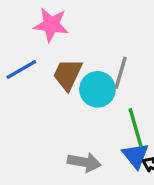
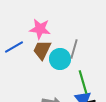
pink star: (51, 25) -> (40, 29), moved

